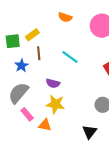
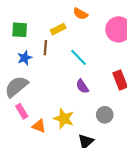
yellow rectangle: (32, 35) -> (58, 29), moved
purple semicircle: (53, 83) -> (82, 86), moved, turned 32
yellow star: (55, 104) -> (64, 119), moved

